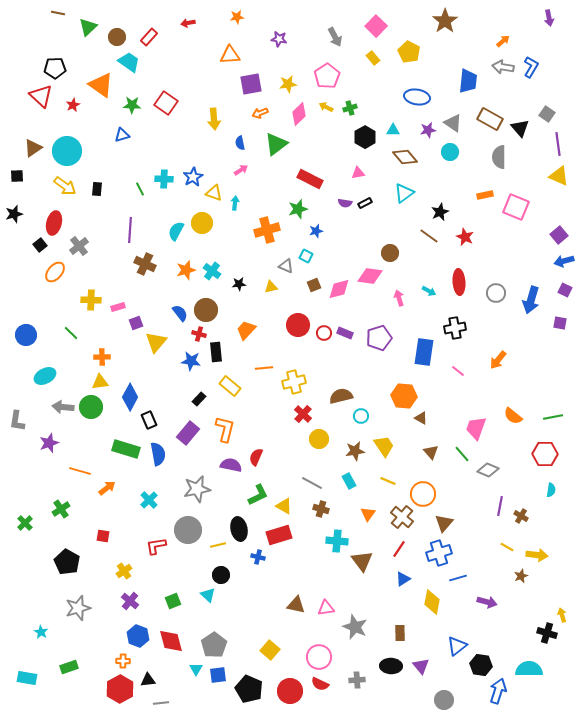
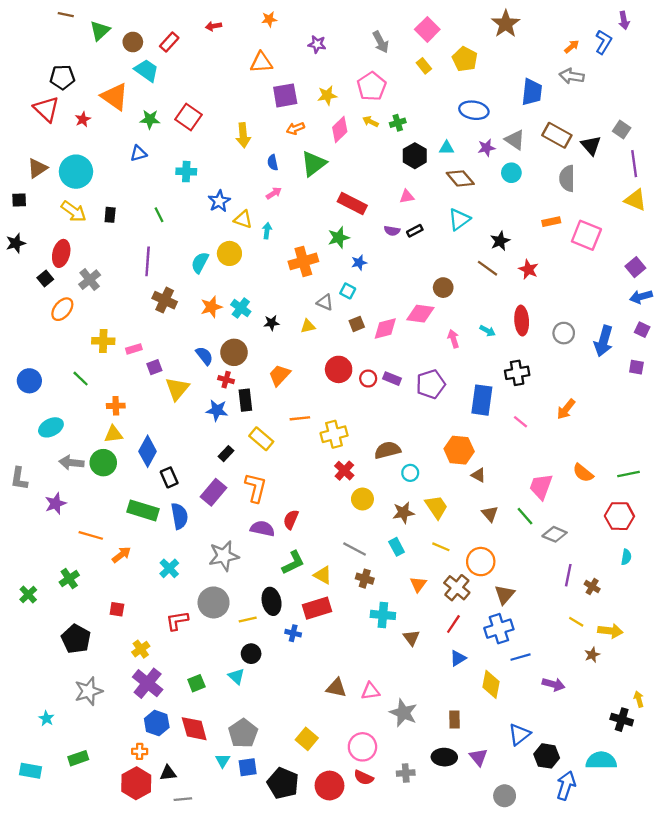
blue L-shape: (531, 67) -> (603, 42), moved
cyan cross: (164, 179) -> (186, 172), moved
brown triangle: (362, 561) -> (411, 638), size x0.7
purple cross: (130, 601) -> (148, 683), size x1.5

